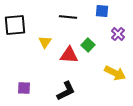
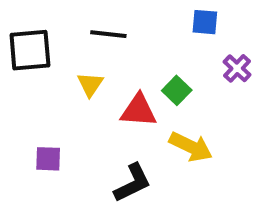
black line: (68, 17) -> (108, 34), moved
yellow arrow: (115, 73) -> (191, 147), moved
purple square: (24, 88) -> (48, 159), moved

